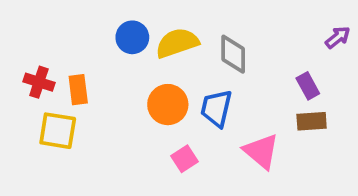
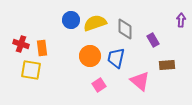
purple arrow: (338, 37) -> (181, 20), turned -48
purple rectangle: (308, 86) -> (153, 40), moved

